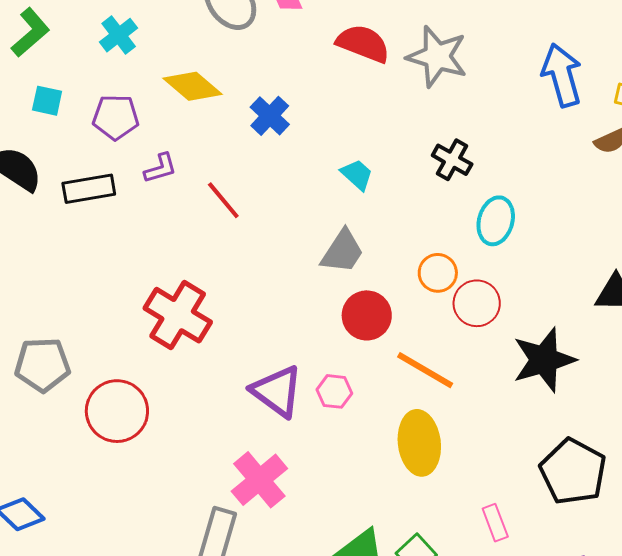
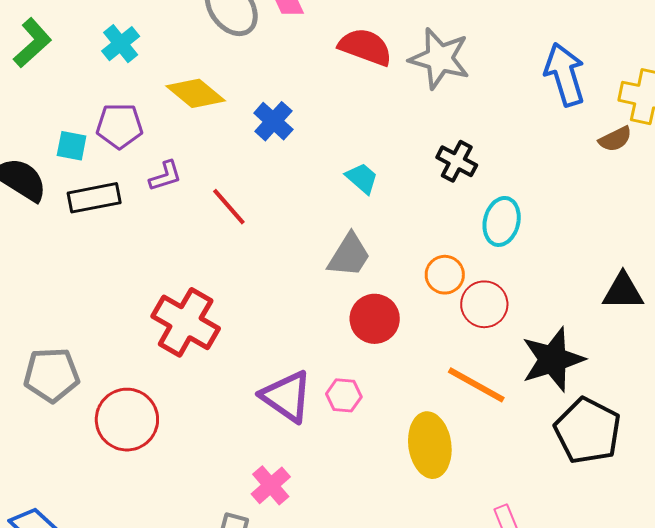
cyan square: (47, 101) -> (72, 146), moved
orange line: (425, 370) -> (476, 385), moved
black pentagon: (573, 472) -> (588, 431), moved
pink cross: (259, 480) -> (271, 485), size x0.7

